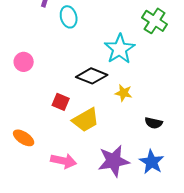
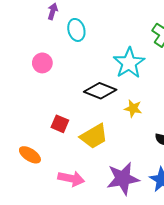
pink circle: (24, 62) -> (42, 63), moved
red square: (61, 102) -> (60, 124), moved

